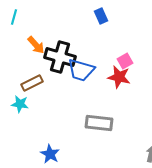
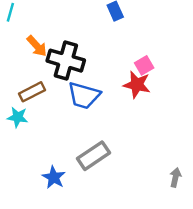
blue trapezoid: (81, 70) -> (84, 95), moved
gray rectangle: (99, 123) -> (93, 156), moved, turned -40

